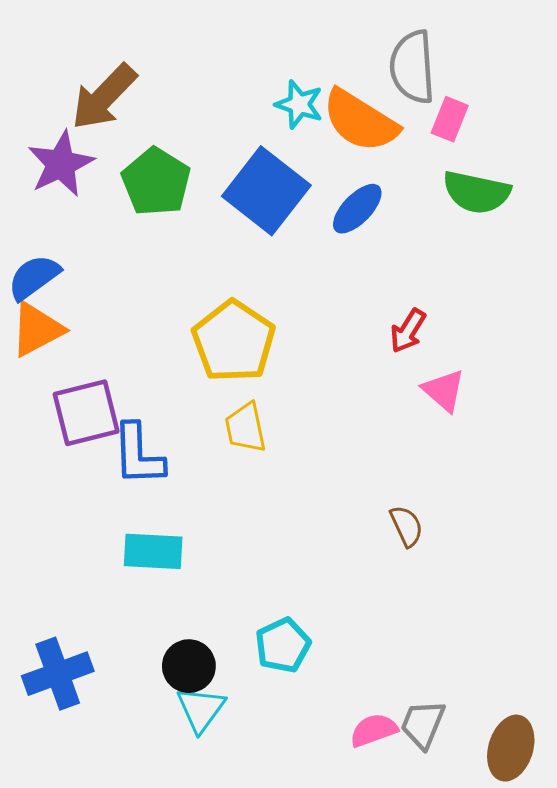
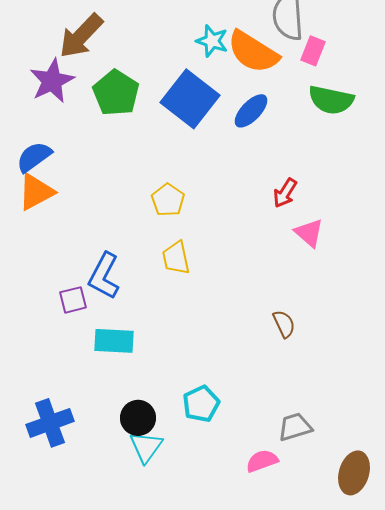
yellow pentagon: (234, 341) -> (168, 200), size x0.6
purple square: (86, 413) -> (73, 300), moved, size x0.6
blue L-shape: (138, 455) -> (104, 276), turned 30
gray trapezoid: (423, 724) -> (295, 427), moved, turned 51

